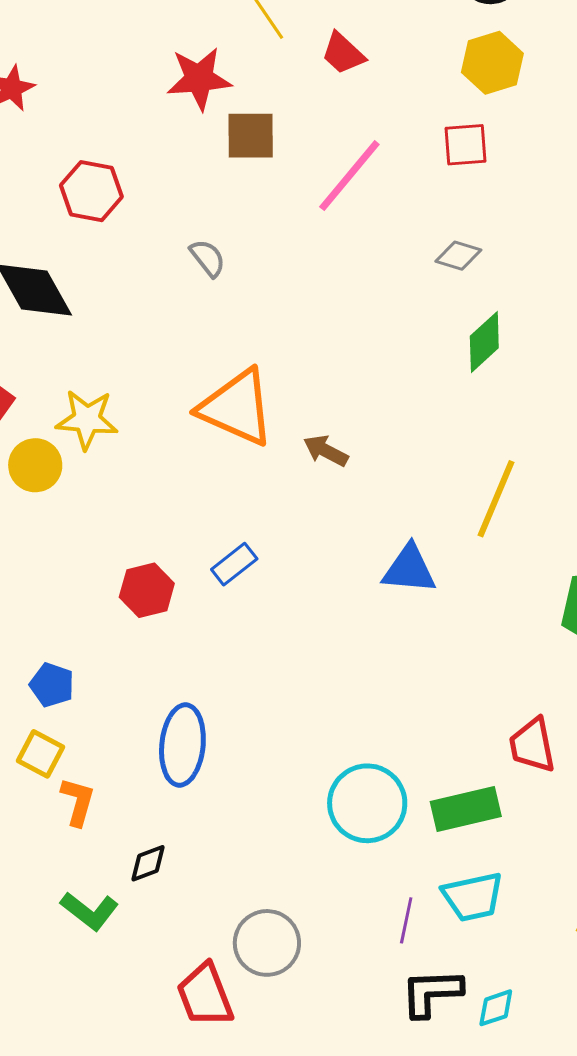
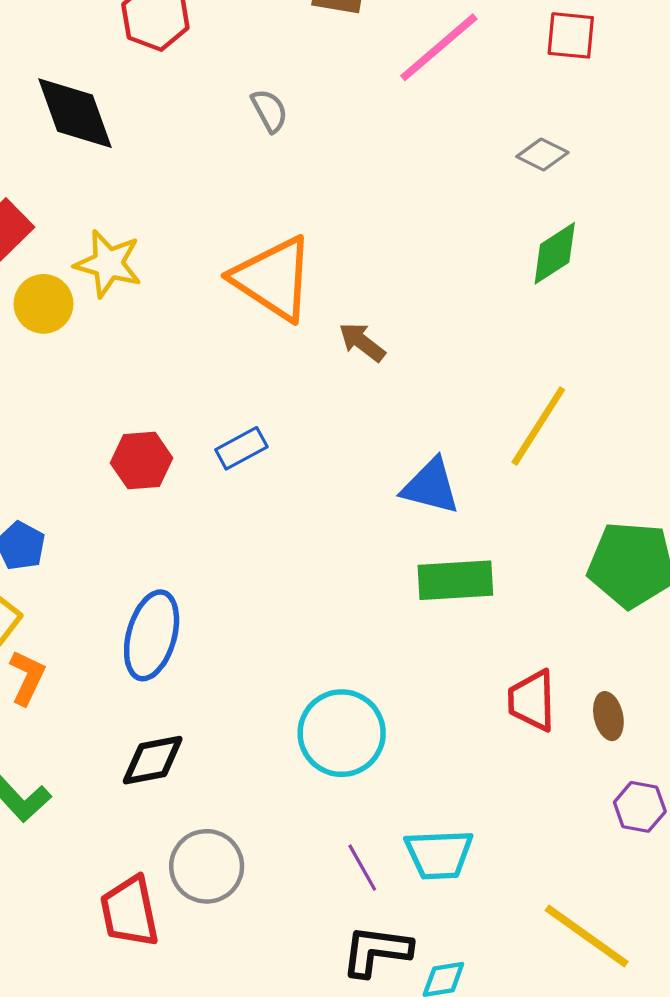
green rectangle: (466, 809) -> (455, 580), moved
black diamond: (148, 863) -> (153, 760), moved, size x1.4
purple line: (406, 920) -> (362, 868), turned -51

